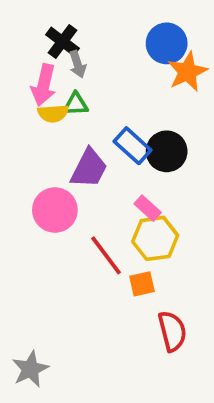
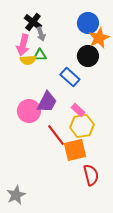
black circle: (167, 151) -> (88, 56), moved
purple trapezoid: (89, 168) -> (47, 102), moved
orange square: (142, 284) -> (75, 150), size x1.6

